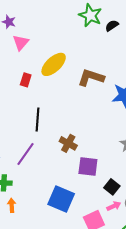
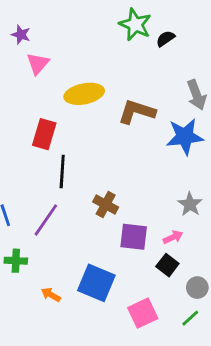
yellow ellipse: (54, 64) -> (84, 94), turned 32
red rectangle: (26, 80) -> (44, 134), moved, size x1.5
orange arrow: (12, 205) -> (51, 295), moved, turned -56
pink arrow: (114, 206) -> (173, 237), moved

